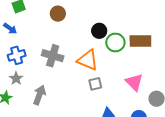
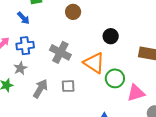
green circle: (115, 42) -> (115, 78), moved
pink triangle: (134, 82) -> (136, 93), turned 48
gray square: (95, 84) -> (68, 86), moved

